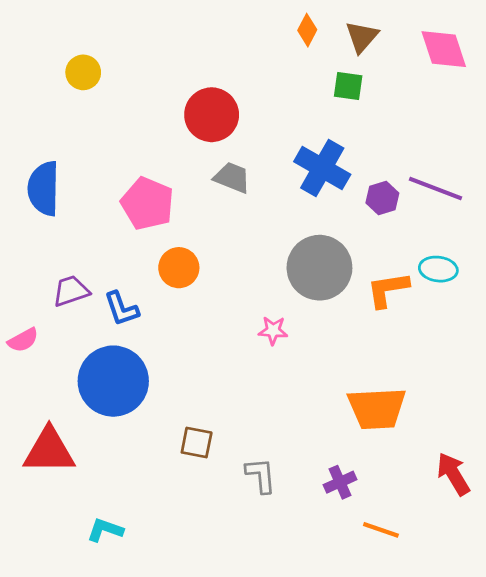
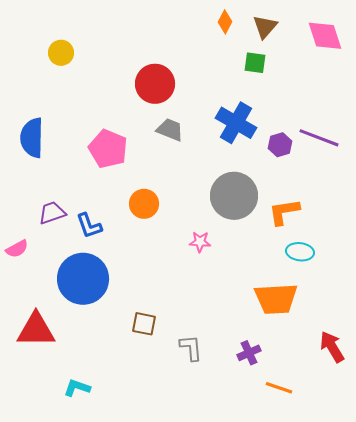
orange circle: (179, 268) -> (144, 204), moved
cyan ellipse: (438, 269) -> (300, 252), moved

